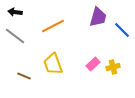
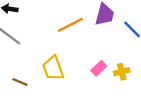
orange line: (53, 26) -> (70, 25), moved

